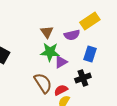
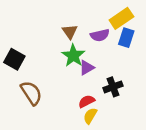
green star: (50, 52) -> (73, 56), turned 30
blue rectangle: (90, 54) -> (126, 38), moved
brown semicircle: (43, 83) -> (31, 93), moved

